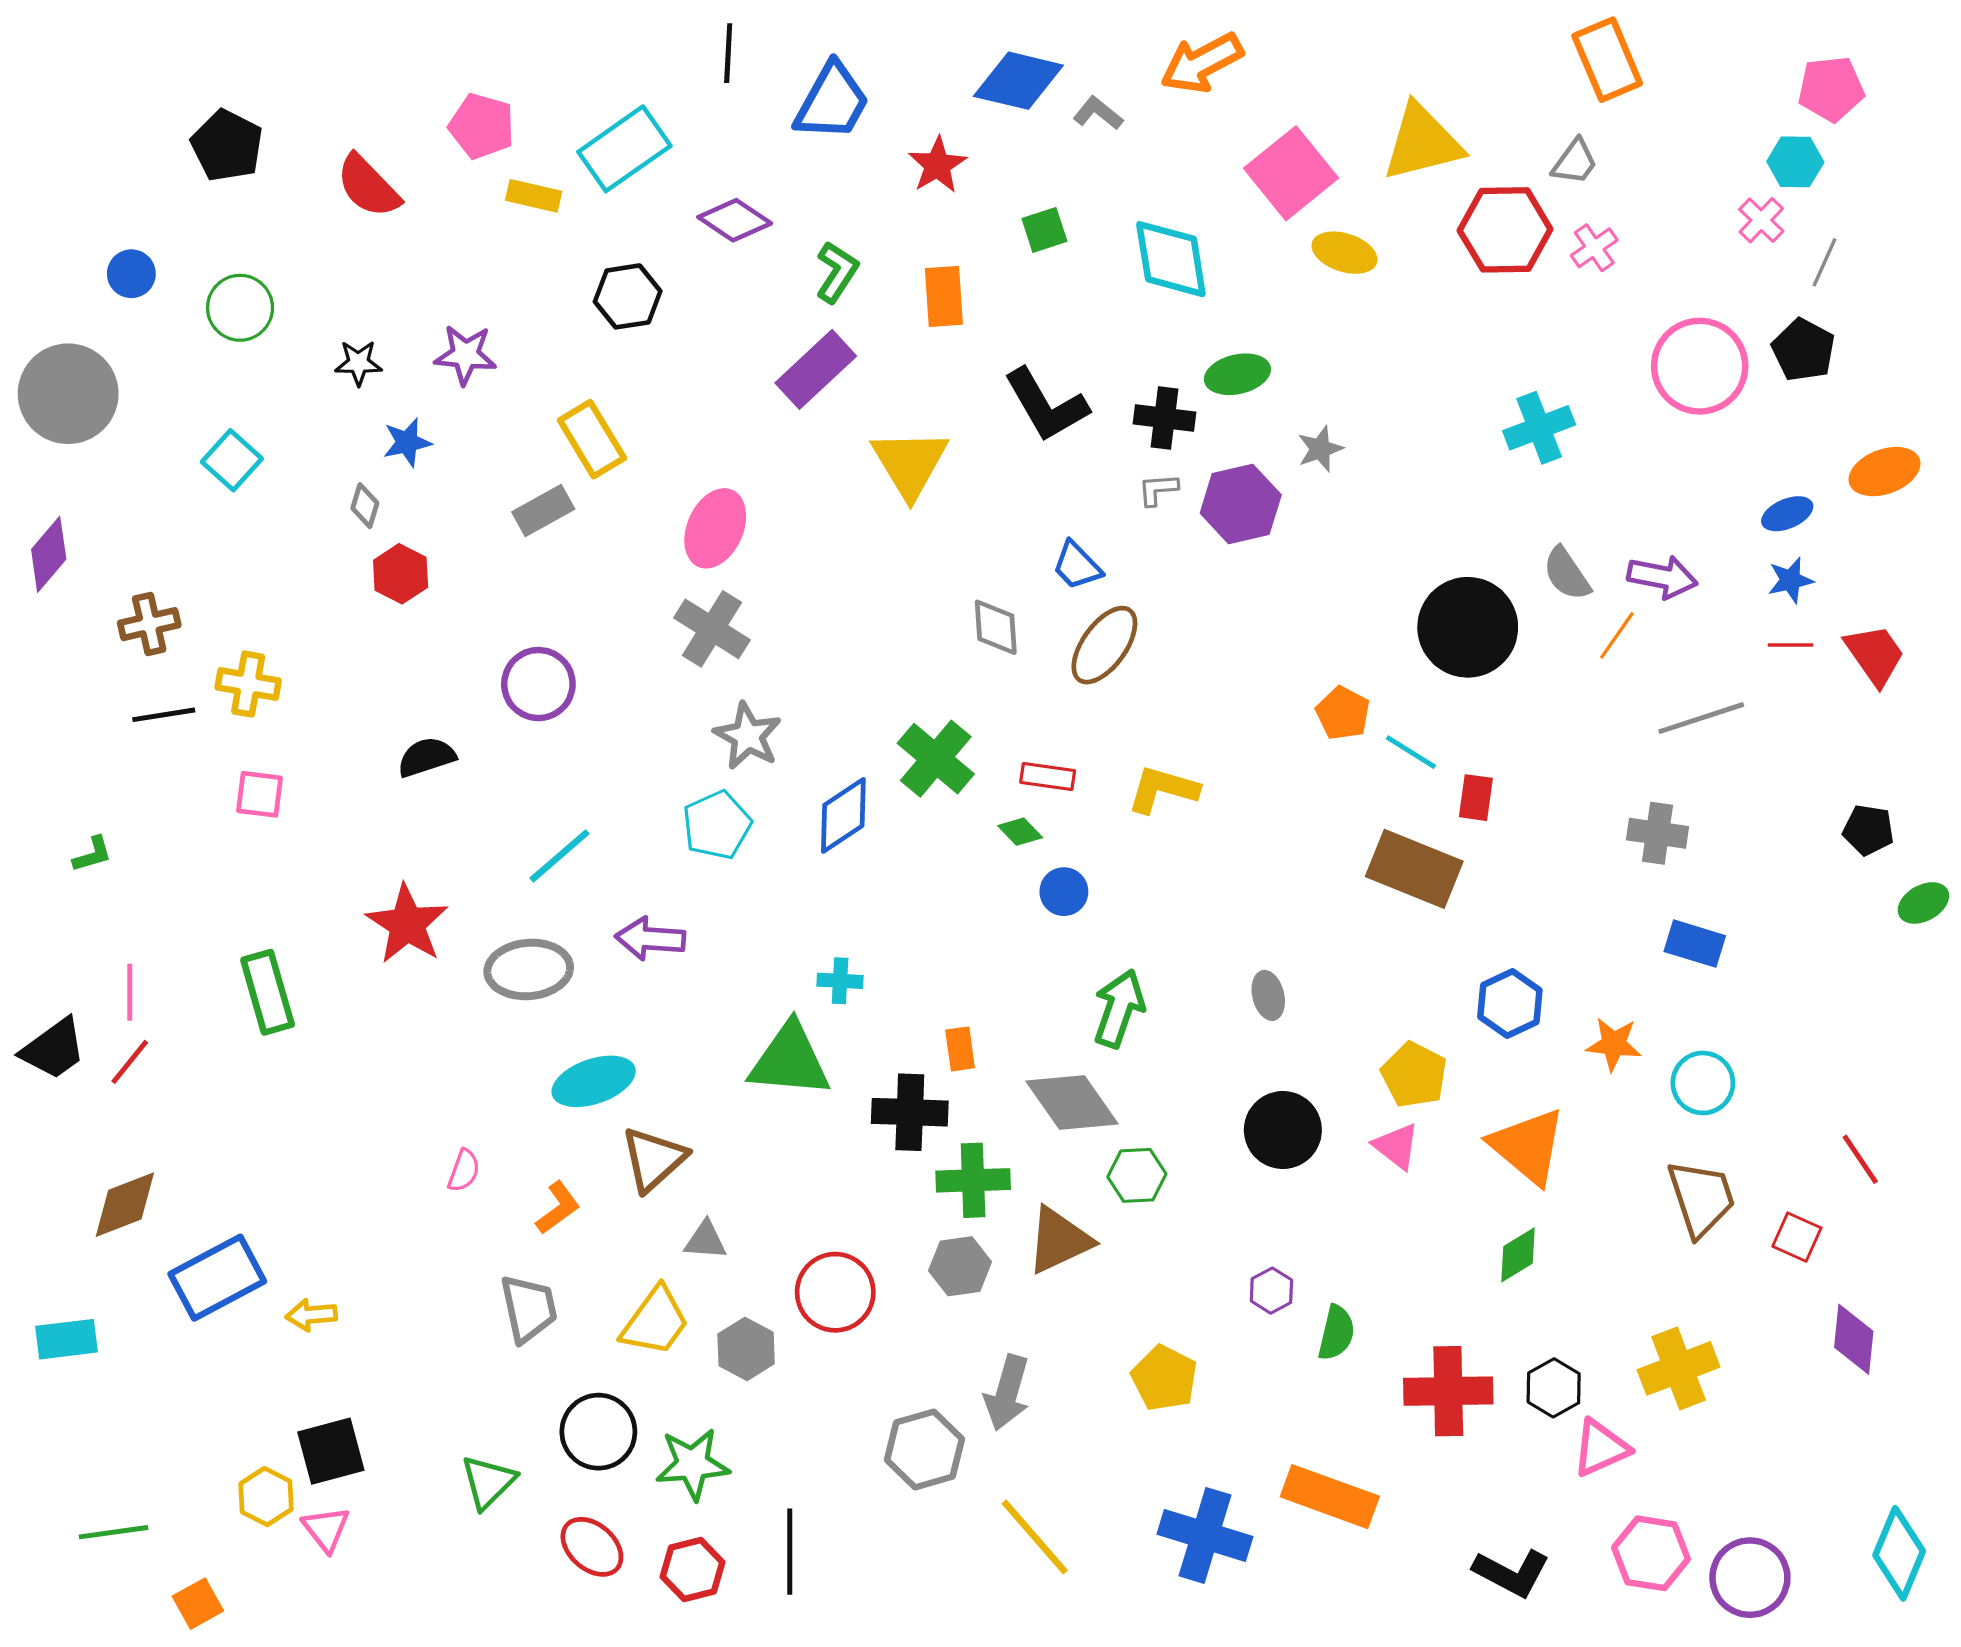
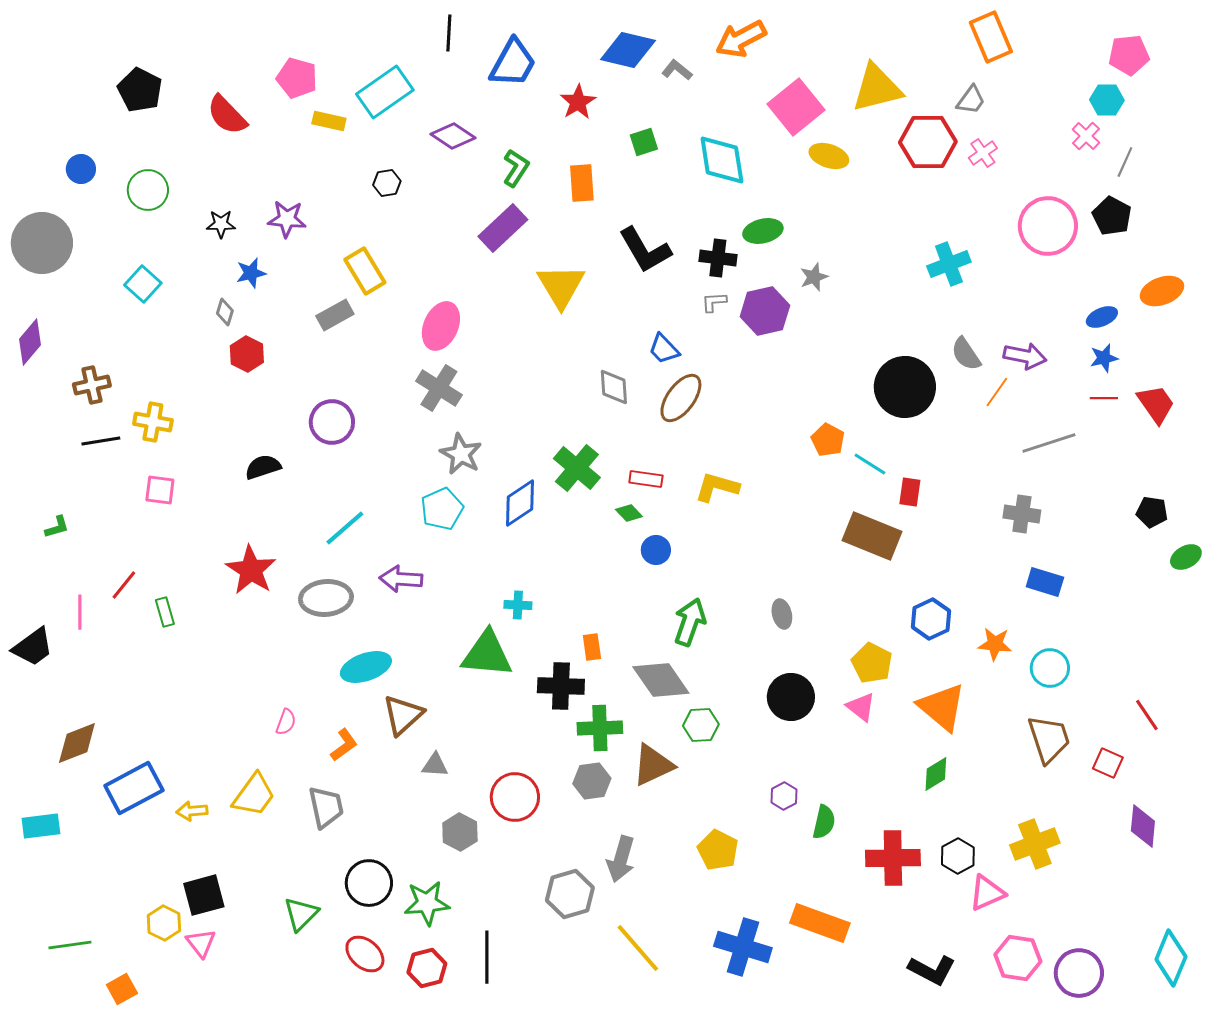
black hexagon: (628, 296) -> (387, 183), size x0.7
green rectangle: (268, 992) -> (165, 612), size x0.6
red line: (130, 1062) -> (124, 585), moved
yellow trapezoid: (655, 1321) -> (254, 795), moved

